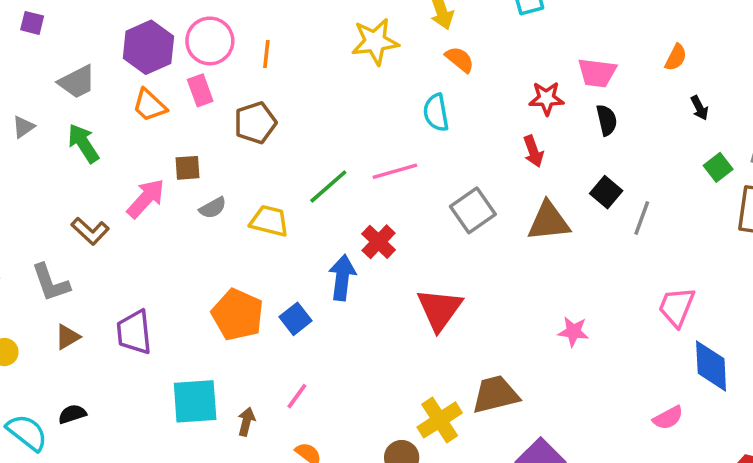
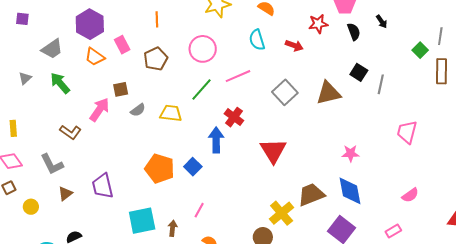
pink circle: (210, 41) -> (203, 49), moved
black arrow: (700, 108) -> (382, 21), moved
red arrow: (533, 151) -> (294, 46), moved, turned -42
blue diamond: (711, 366) -> (350, 191), moved

